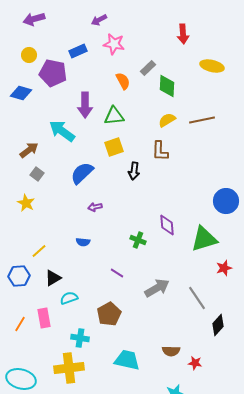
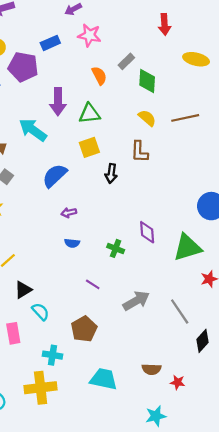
yellow semicircle: (167, 120) -> (147, 118), turned 72
blue semicircle: (83, 242) -> (72, 243), moved
cyan semicircle: (69, 298) -> (41, 312), turned 66

